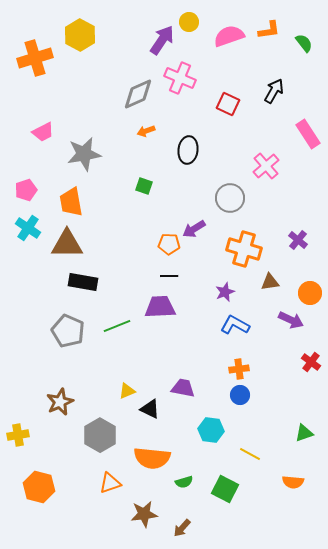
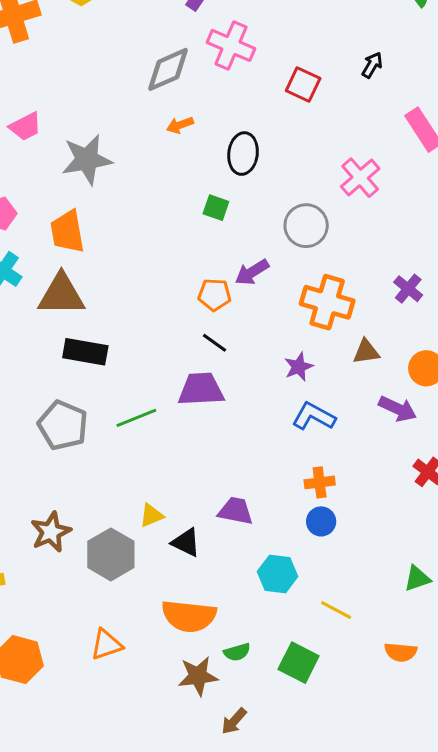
black arrow: (274, 91) -> (372, 65), size x0.7
green square: (144, 186) -> (216, 208), moved
black line: (169, 276) -> (214, 343), turned 36
gray hexagon: (100, 435) -> (111, 554), moved
orange triangle: (110, 483) -> (106, 645), moved
brown star: (144, 514) -> (198, 676), moved

